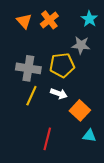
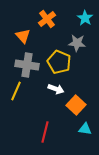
orange triangle: (24, 21) -> (23, 36), moved
yellow pentagon: (62, 65) -> (59, 62), turned 30
yellow line: (31, 96) -> (16, 91), moved

